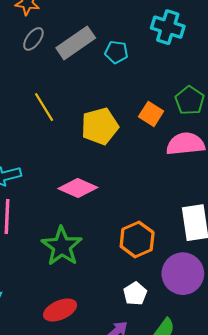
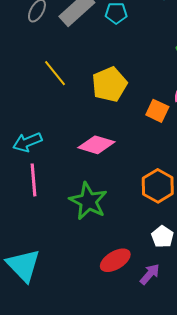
orange square: (151, 114) -> (157, 111), moved
red ellipse: (60, 310) -> (115, 260), moved

